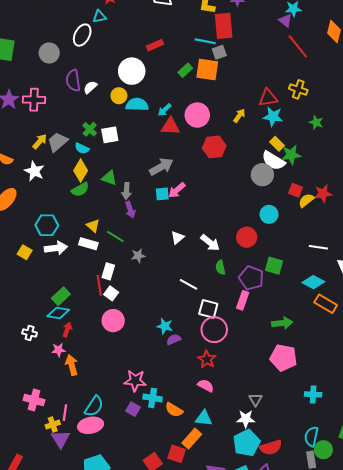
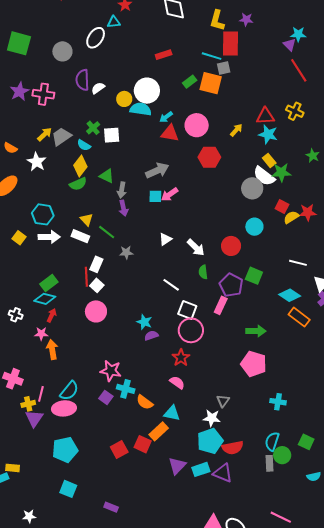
white circle: (132, 71) -> (147, 91), moved
green star: (316, 122) -> (313, 156), moved

